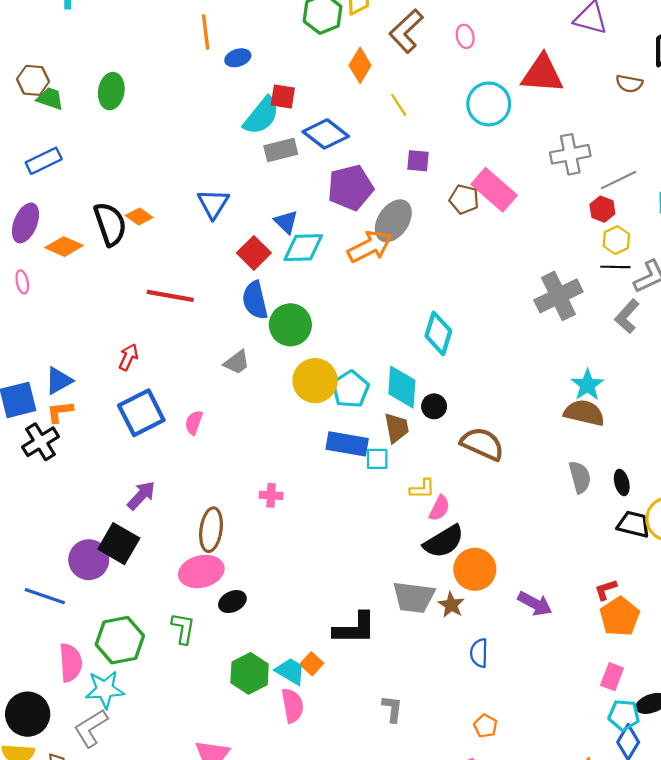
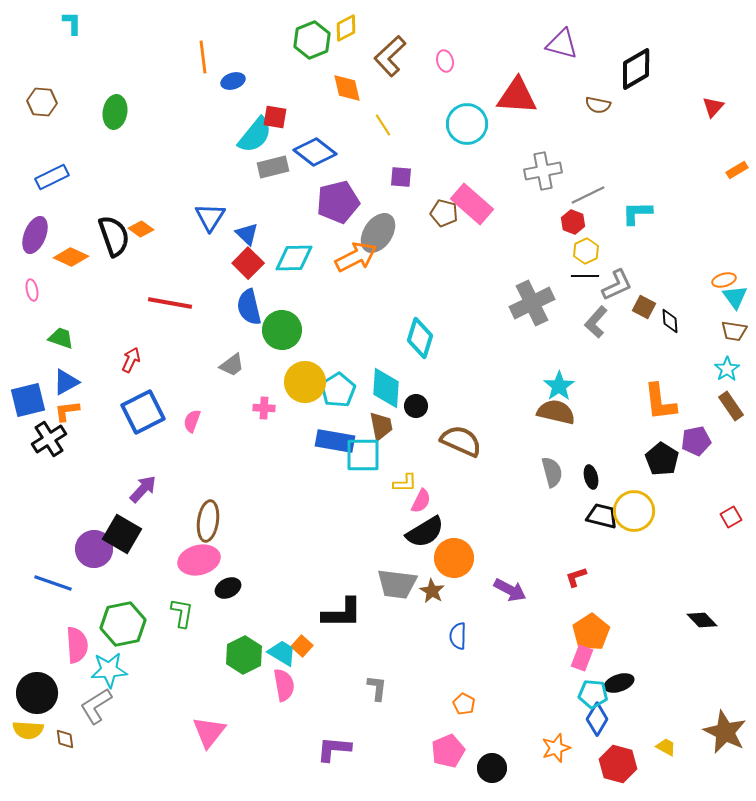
orange diamond: (360, 65) -> (347, 88), turned -44
green trapezoid: (50, 99) -> (61, 338), moved
blue triangle: (286, 222) -> (247, 234), moved
cyan square: (377, 459) -> (363, 455), size x1.6
pink cross: (271, 495) -> (264, 408), moved
orange pentagon: (620, 617) -> (591, 632), moved

